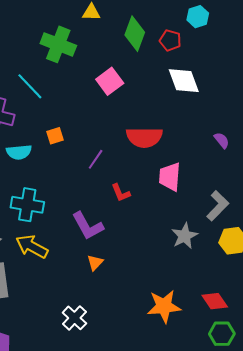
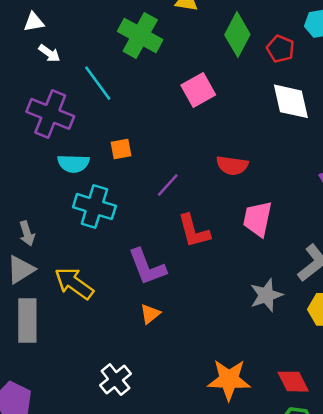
red semicircle: (144, 137) -> (232, 165), size x0.7
red L-shape: (121, 193) -> (194, 231), size x1.4
cyan cross: (27, 205) -> (94, 207), moved

